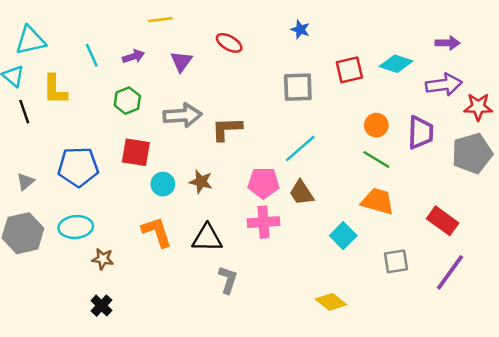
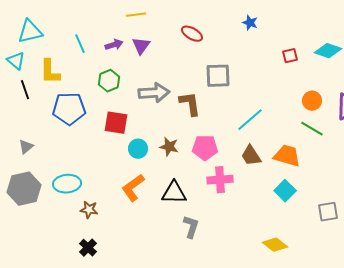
purple triangle: (181, 61) -> (141, 46), moved
red square: (349, 70) -> (290, 56), size x0.7
gray square: (298, 87) -> (218, 76), moved
brown L-shape: (227, 129) -> (190, 104), turned 84
blue pentagon: (78, 167) -> (69, 109), moved
pink pentagon: (263, 183) -> (205, 148), moved
orange trapezoid: (378, 201) -> (287, 156), moved
orange L-shape: (157, 232) -> (133, 188), turned -108

